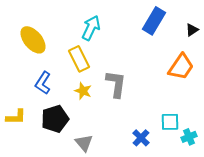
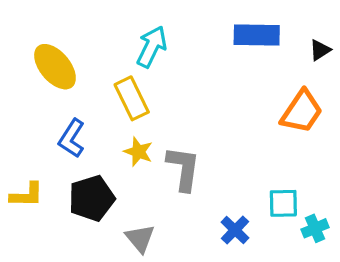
blue rectangle: (154, 21) -> (257, 35), turned 60
gray L-shape: (116, 84) -> (183, 168), moved

